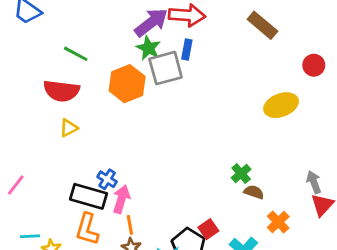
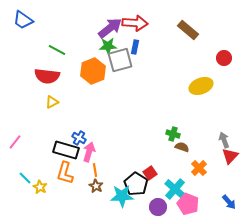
green star: (148, 48) -> (108, 46), turned -30
green cross: (241, 174) -> (173, 134), turned -32
cyan line: (30, 236) -> (25, 178), turned 48

